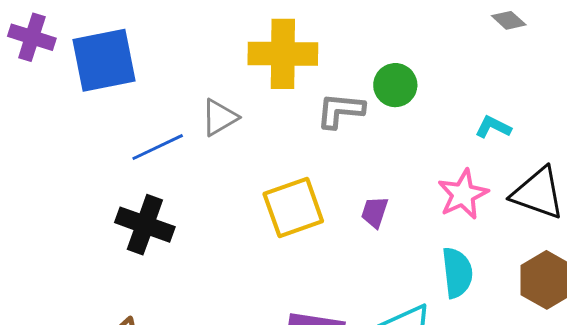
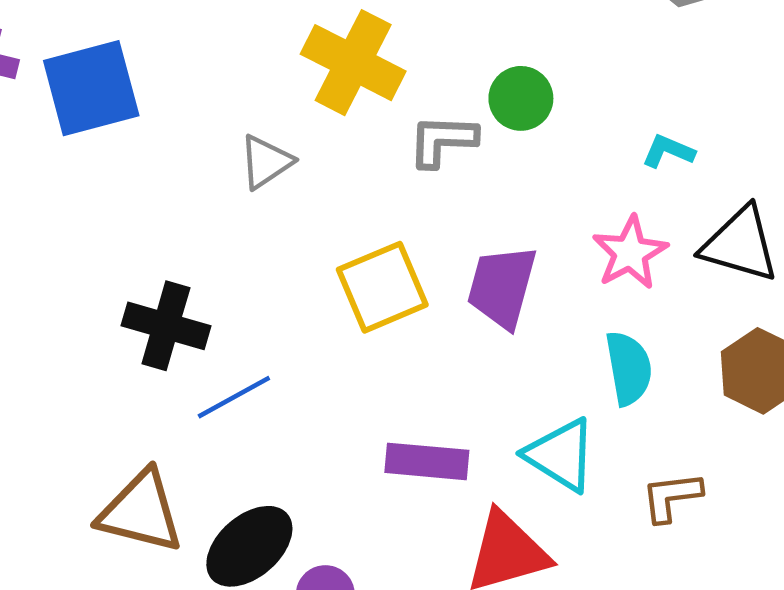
yellow cross: (283, 54) -> (353, 63), turned 30
blue line: (158, 147) -> (234, 397), moved
purple trapezoid: (375, 212) -> (502, 287), size x1.8

